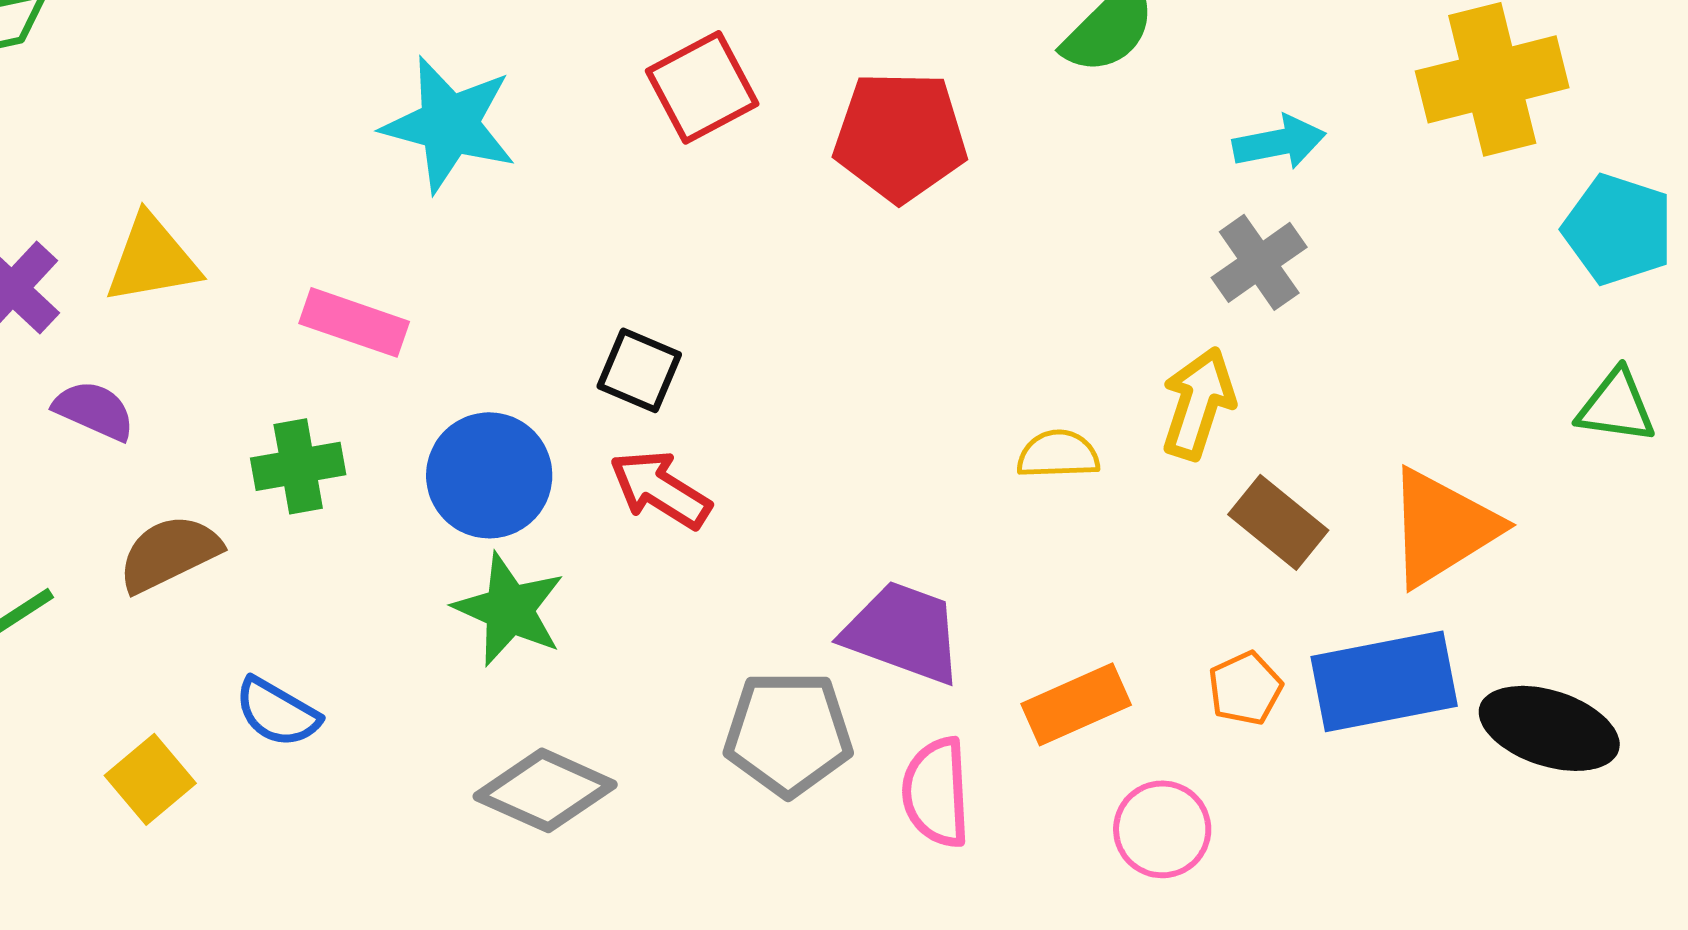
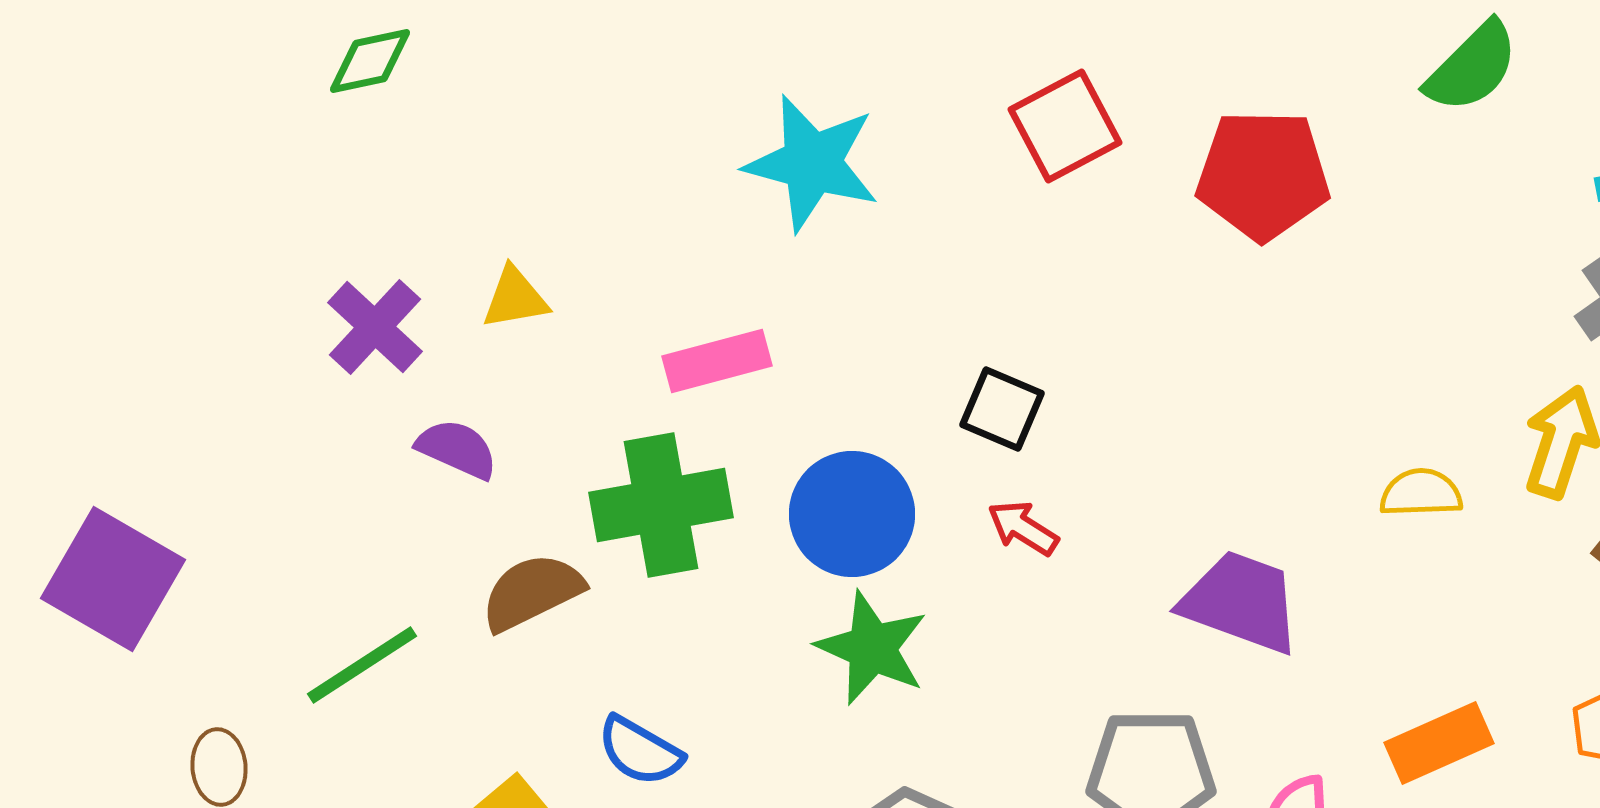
yellow triangle: (152, 259) -> (515, 298), size x0.7
pink rectangle: (354, 322) -> (717, 361), turned -34
green cross: (298, 466) -> (661, 505), size x1.5
red arrow: (660, 489) -> (1023, 528), size x0.7
purple trapezoid: (903, 632) -> (1241, 602), moved

